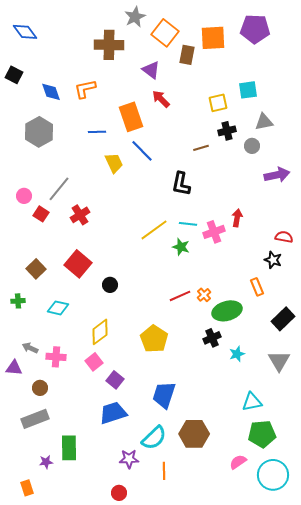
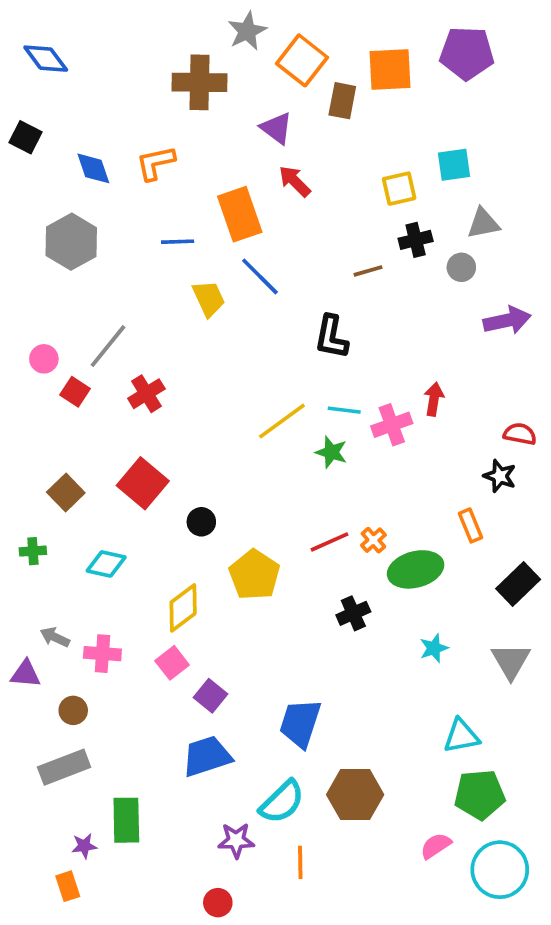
black cross: (212, 338) -> (353, 613), moved
yellow pentagon: (154, 339) -> (254, 575), moved
orange rectangle: (27, 488) -> (68, 886), moved

